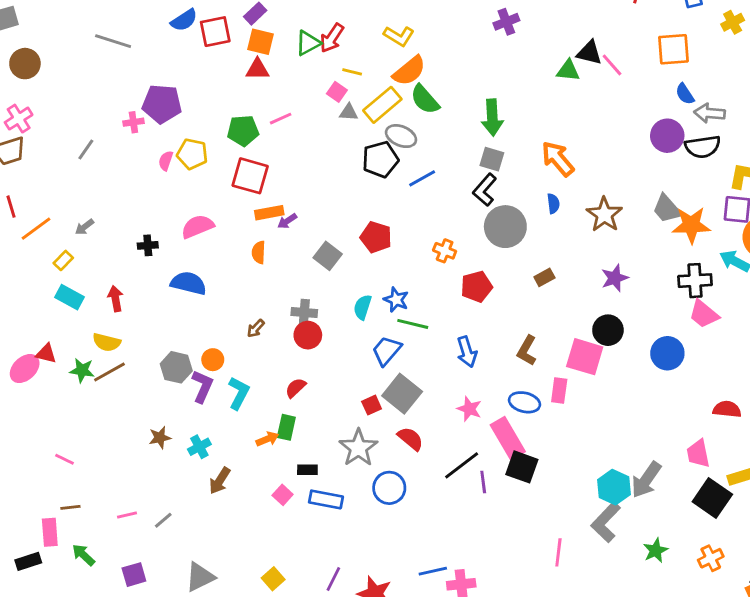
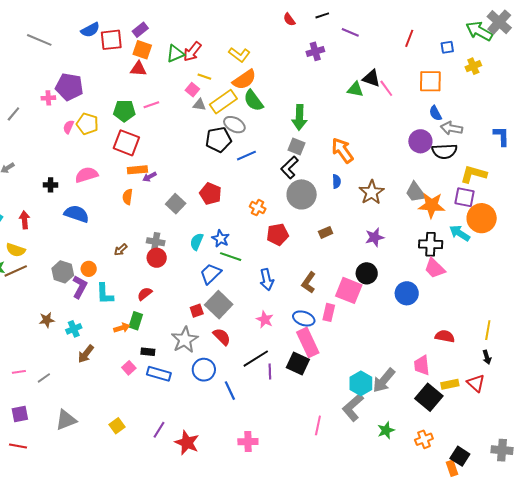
cyan L-shape: (239, 393) -> (105, 294), turned 145
pink rectangle: (508, 438) -> (308, 342), moved
blue line: (433, 571) -> (230, 391), moved, turned 72

